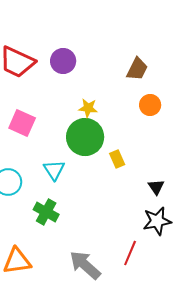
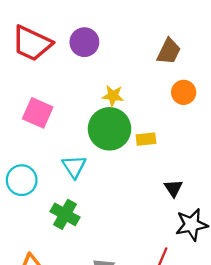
yellow rectangle: (117, 159) -> (146, 139), moved, turned -72
black triangle: (156, 187) -> (173, 188), moved

